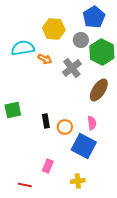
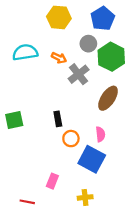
yellow hexagon: (54, 29) -> (59, 17), moved
orange arrow: (45, 59) -> (59, 58), moved
black rectangle: (46, 121) -> (58, 119), moved

